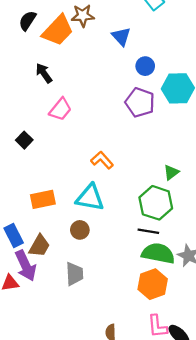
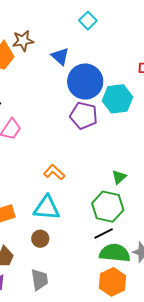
blue circle: (145, 66) -> (85, 82), size x2.0
black line: (148, 231) -> (104, 233), turned -30

